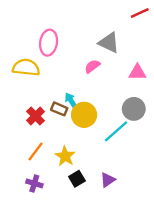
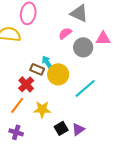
gray circle: (134, 109) -> (83, 47), moved
red cross: (36, 116) -> (26, 84), moved
yellow star: (65, 156) -> (42, 109), turned -30
black square: (77, 179) -> (61, 128), moved

